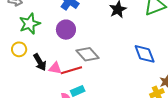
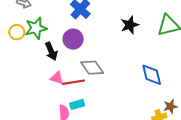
yellow circle: (19, 49) -> (17, 32), moved
black arrow: (40, 62) -> (51, 51), moved

